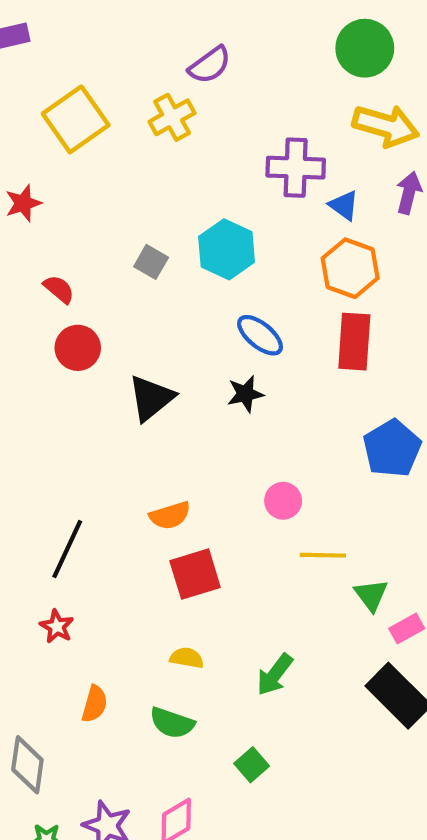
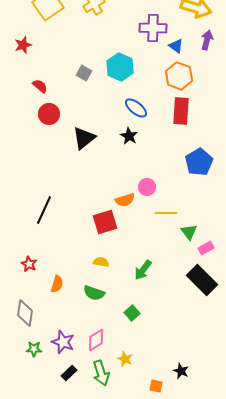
black star: (245, 394) -> (129, 136), turned -30
orange semicircle: (170, 515) -> (125, 200), moved
red star: (57, 626) -> (29, 264), moved

